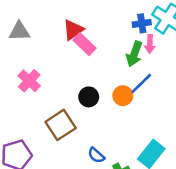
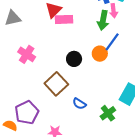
pink rectangle: (84, 44) -> (64, 19), turned -36
blue semicircle: (96, 155) -> (79, 104), moved

